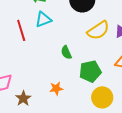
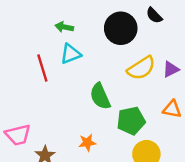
green semicircle: (66, 52) -> (100, 96), size x1.5

